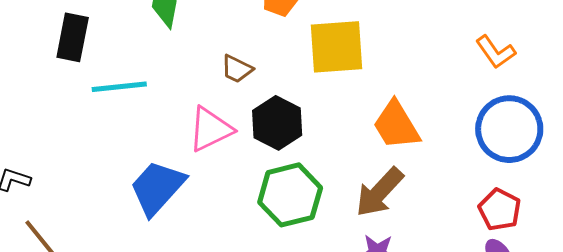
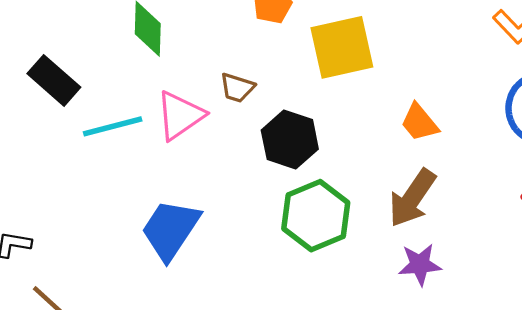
black rectangle: (73, 37) -> (54, 80), turned -51
orange trapezoid: (396, 125) -> (419, 123), size x0.7
pink triangle: (210, 129) -> (180, 115), moved

